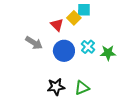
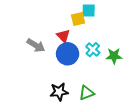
yellow square: (74, 18) -> (78, 19), turned 32
red triangle: (57, 25) -> (63, 36), moved

